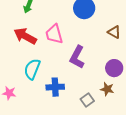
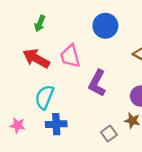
blue cross: (55, 87) -> (56, 124), moved

